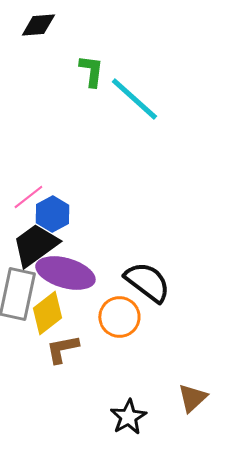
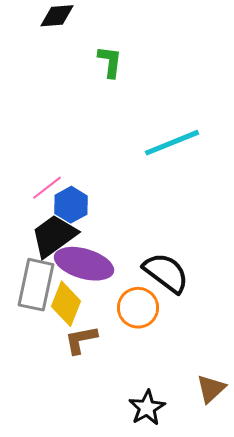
cyan line: (134, 99) -> (172, 143), moved, turned -64
yellow diamond: (47, 313) -> (66, 304), turned -30

